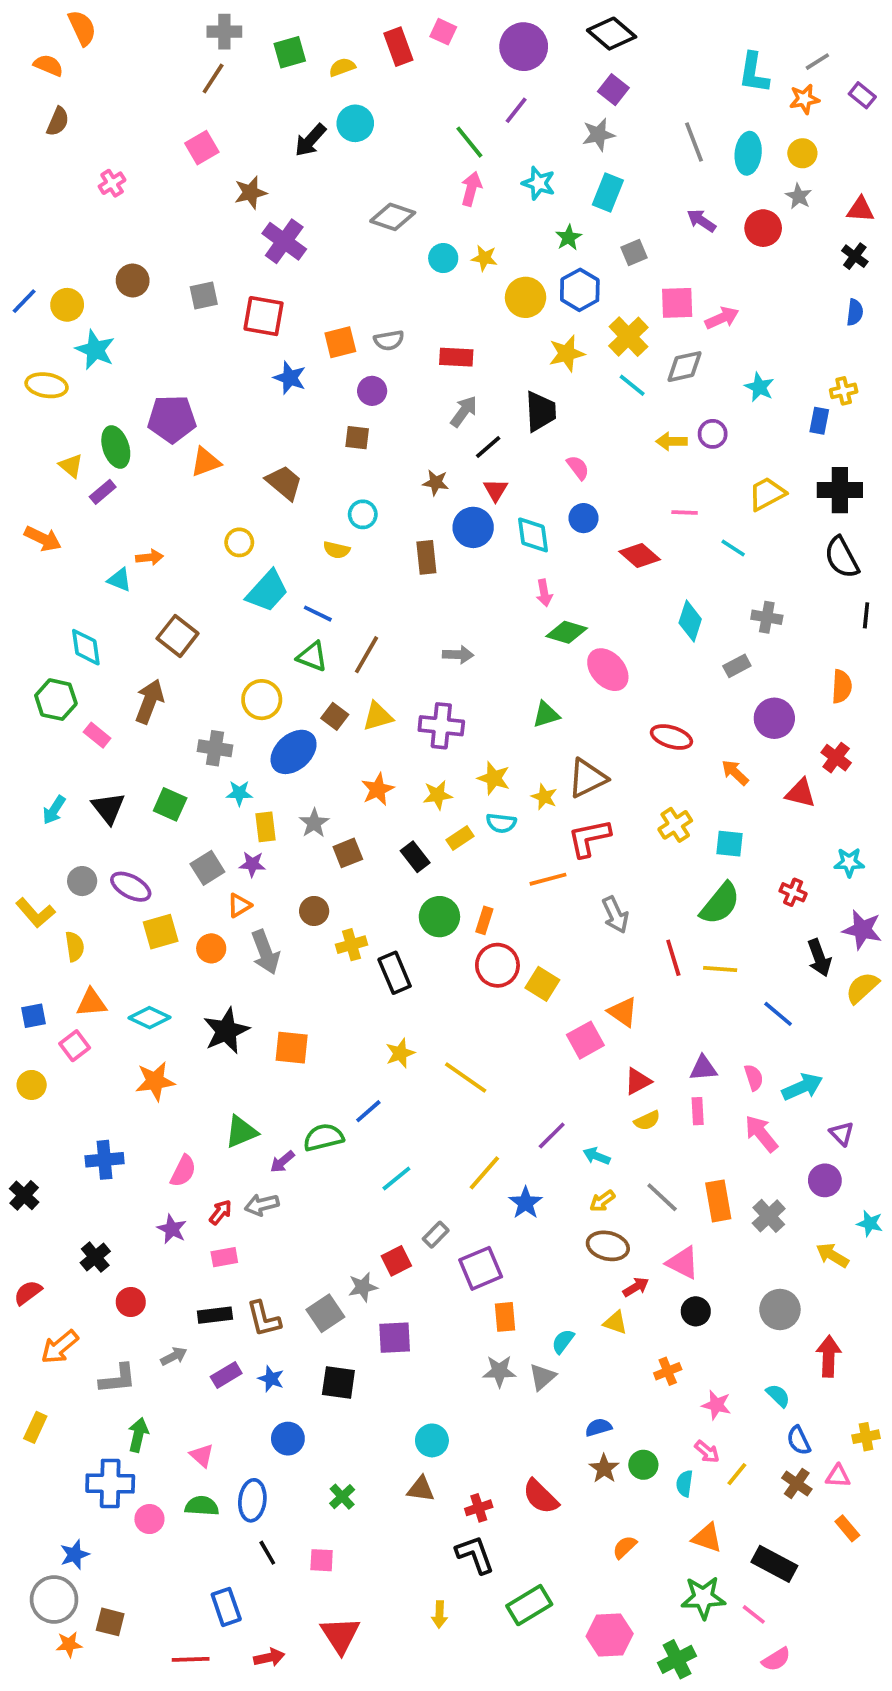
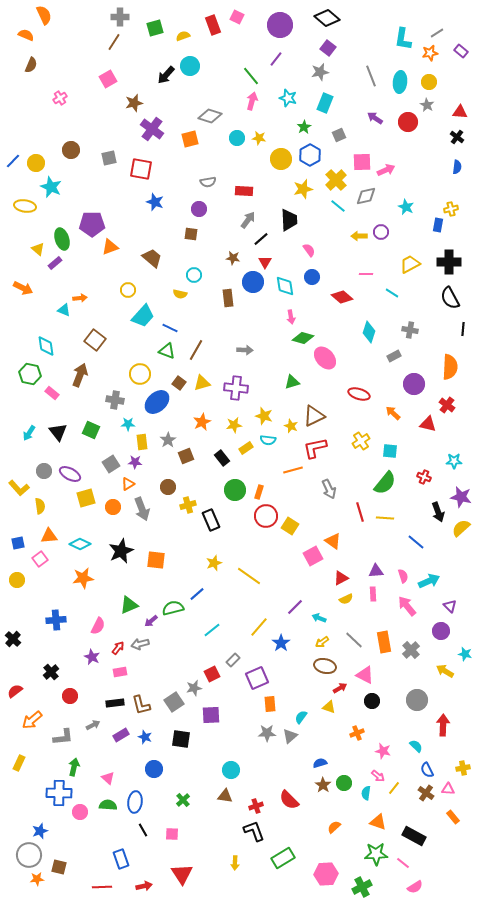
orange square: (340, 342) -> (190, 139), moved
orange semicircle: (842, 686) -> (450, 367), size x1.4

